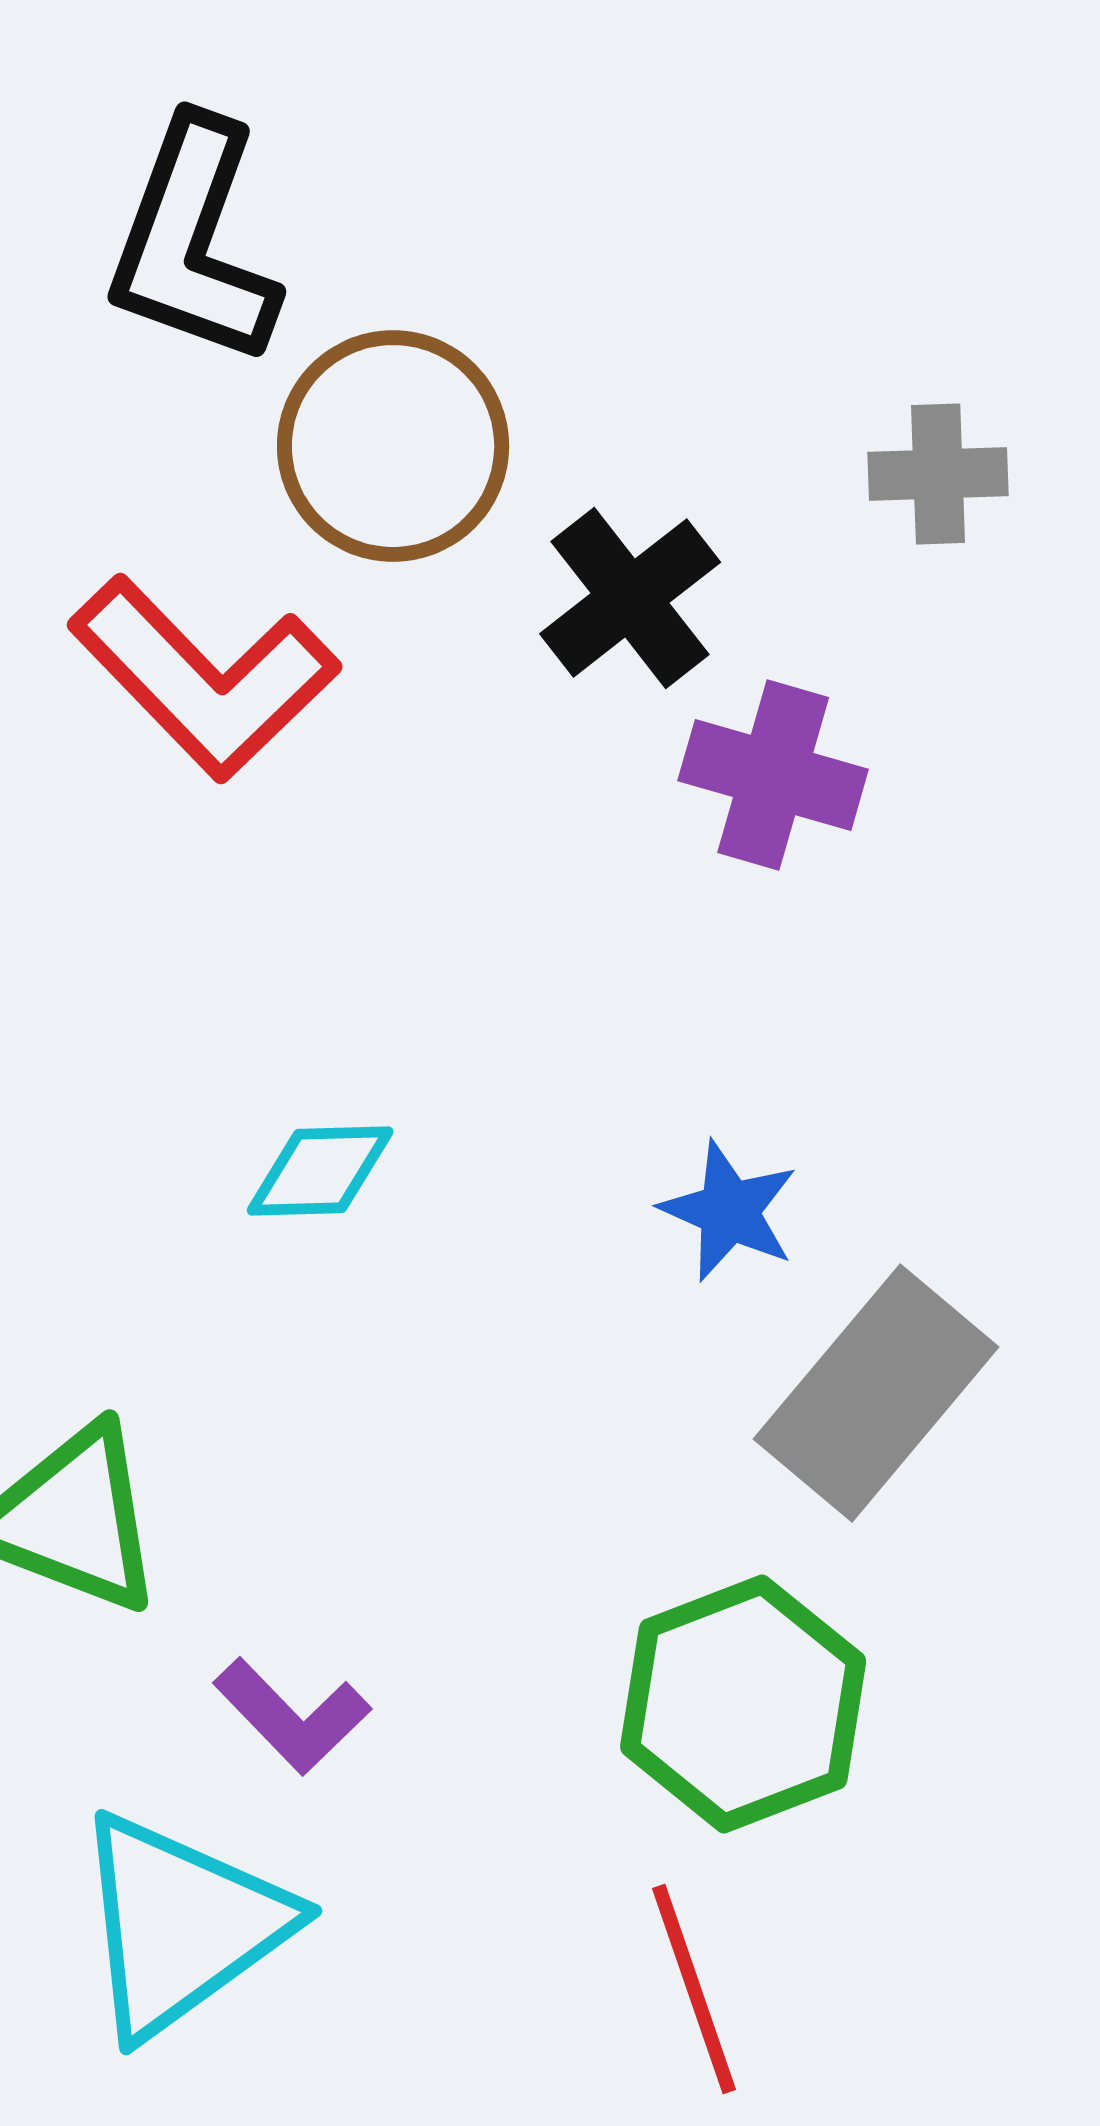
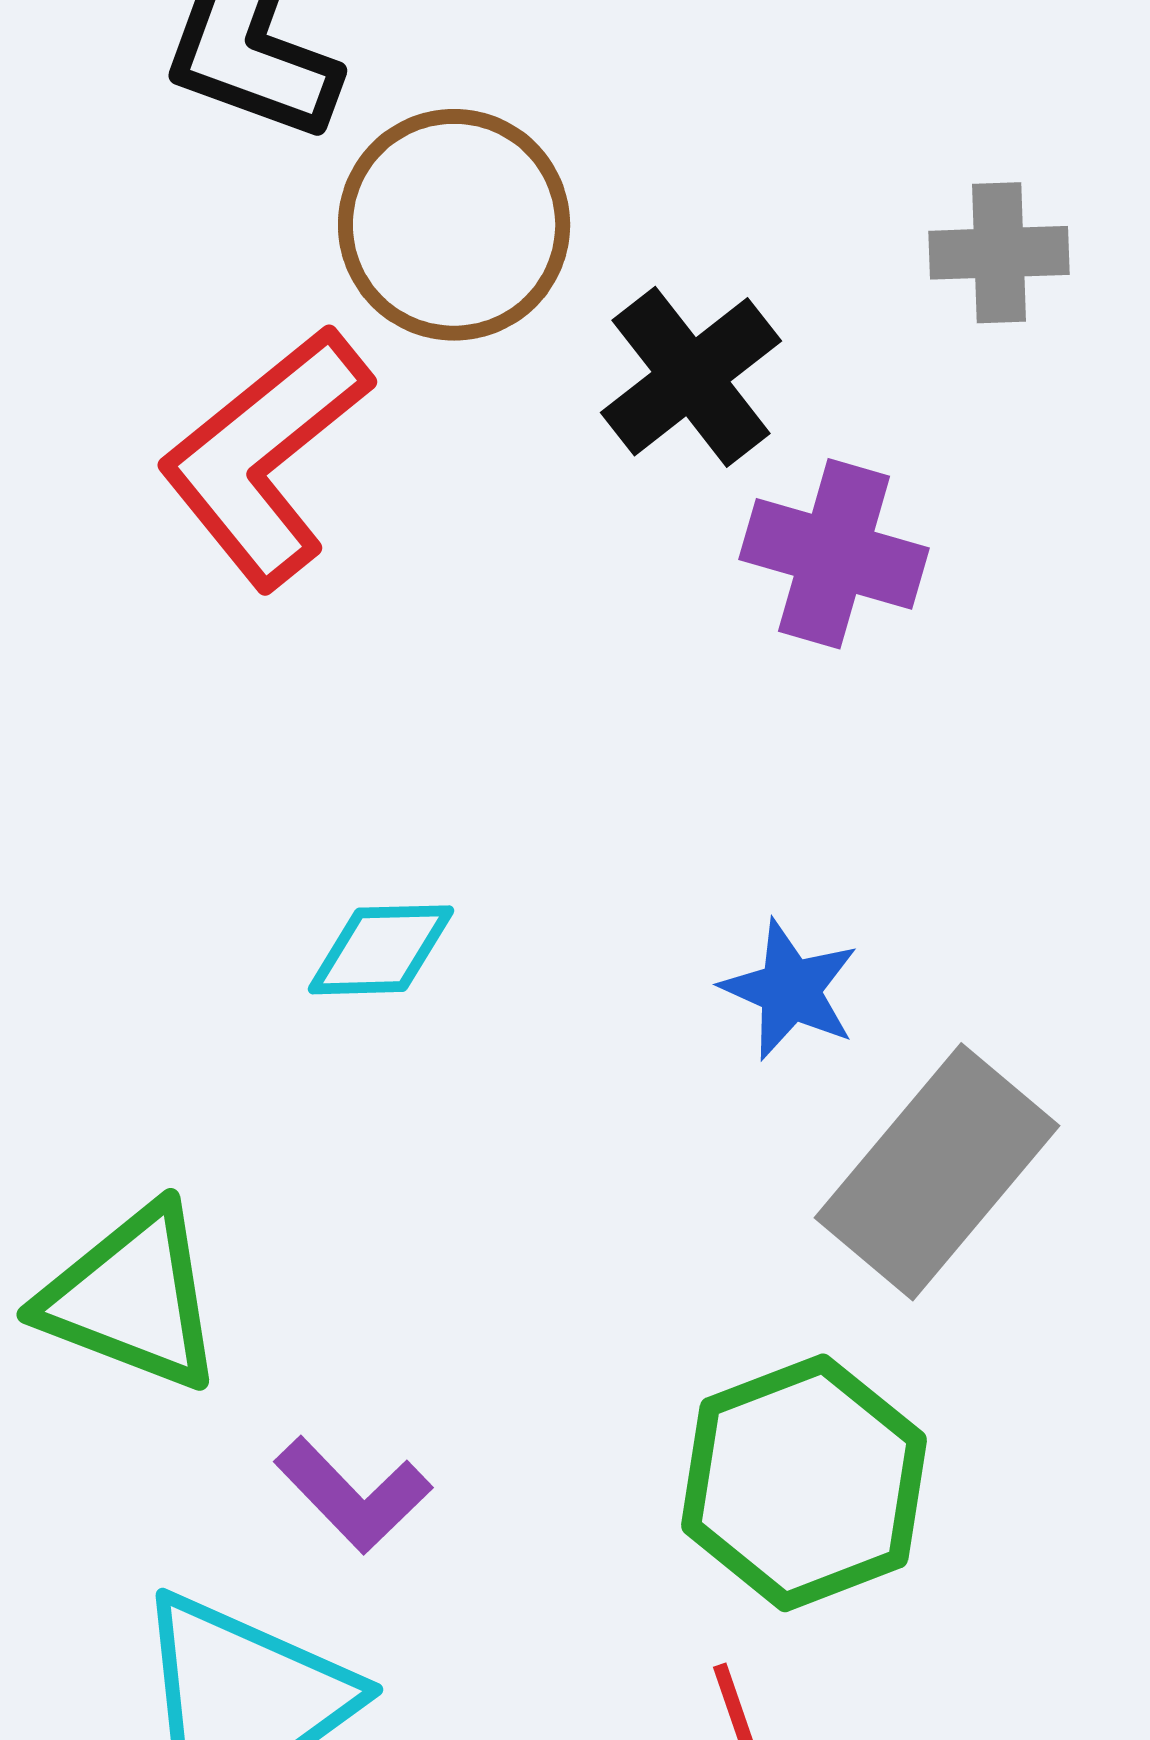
red L-shape: (204, 678) -> (265, 457), turned 95

